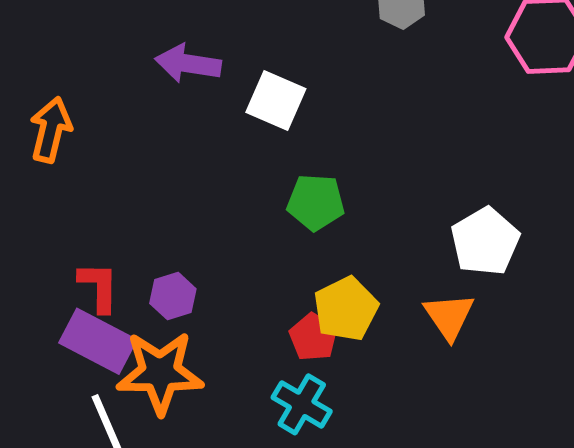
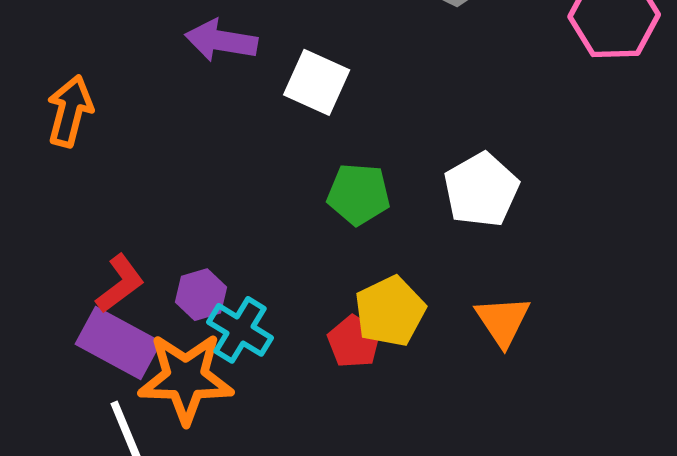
white pentagon: (485, 241) -> (481, 190), moved
red L-shape: (99, 287) -> (120, 284), turned 52
cyan cross: (302, 404) -> (240, 330), moved

